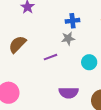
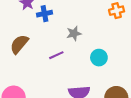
blue cross: (73, 21) -> (44, 14), moved

